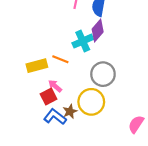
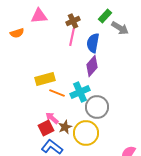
cyan cross: (83, 41) -> (80, 92), moved
yellow rectangle: (37, 66) -> (45, 79), moved
brown star: (70, 111) -> (65, 127), moved

